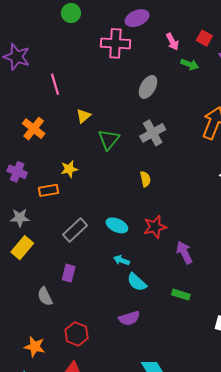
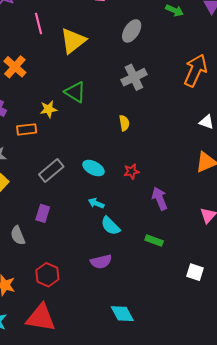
yellow triangle: (83, 116) -> (73, 41), moved, size x1.8
green triangle: (109, 139) -> (75, 92), moved, turned -40
red star: (155, 227) -> (131, 171), size x0.7

